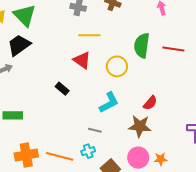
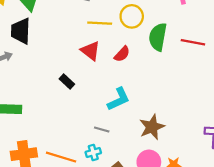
black trapezoid: (19, 45) -> (21, 31), turned -55
yellow circle: (117, 66) -> (132, 16), moved
red semicircle: (150, 103) -> (122, 54), moved
brown star: (140, 126) -> (152, 127), turned -30

